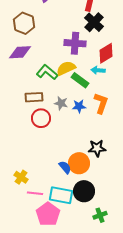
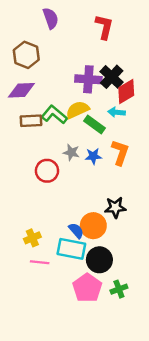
black cross: (94, 22) -> (112, 77), moved
brown rectangle: (34, 97) -> (31, 121), moved
yellow cross: (21, 177) -> (32, 238), moved, turned 32
cyan rectangle: (61, 195) -> (71, 249), moved
pink pentagon: (48, 214) -> (87, 288), moved

